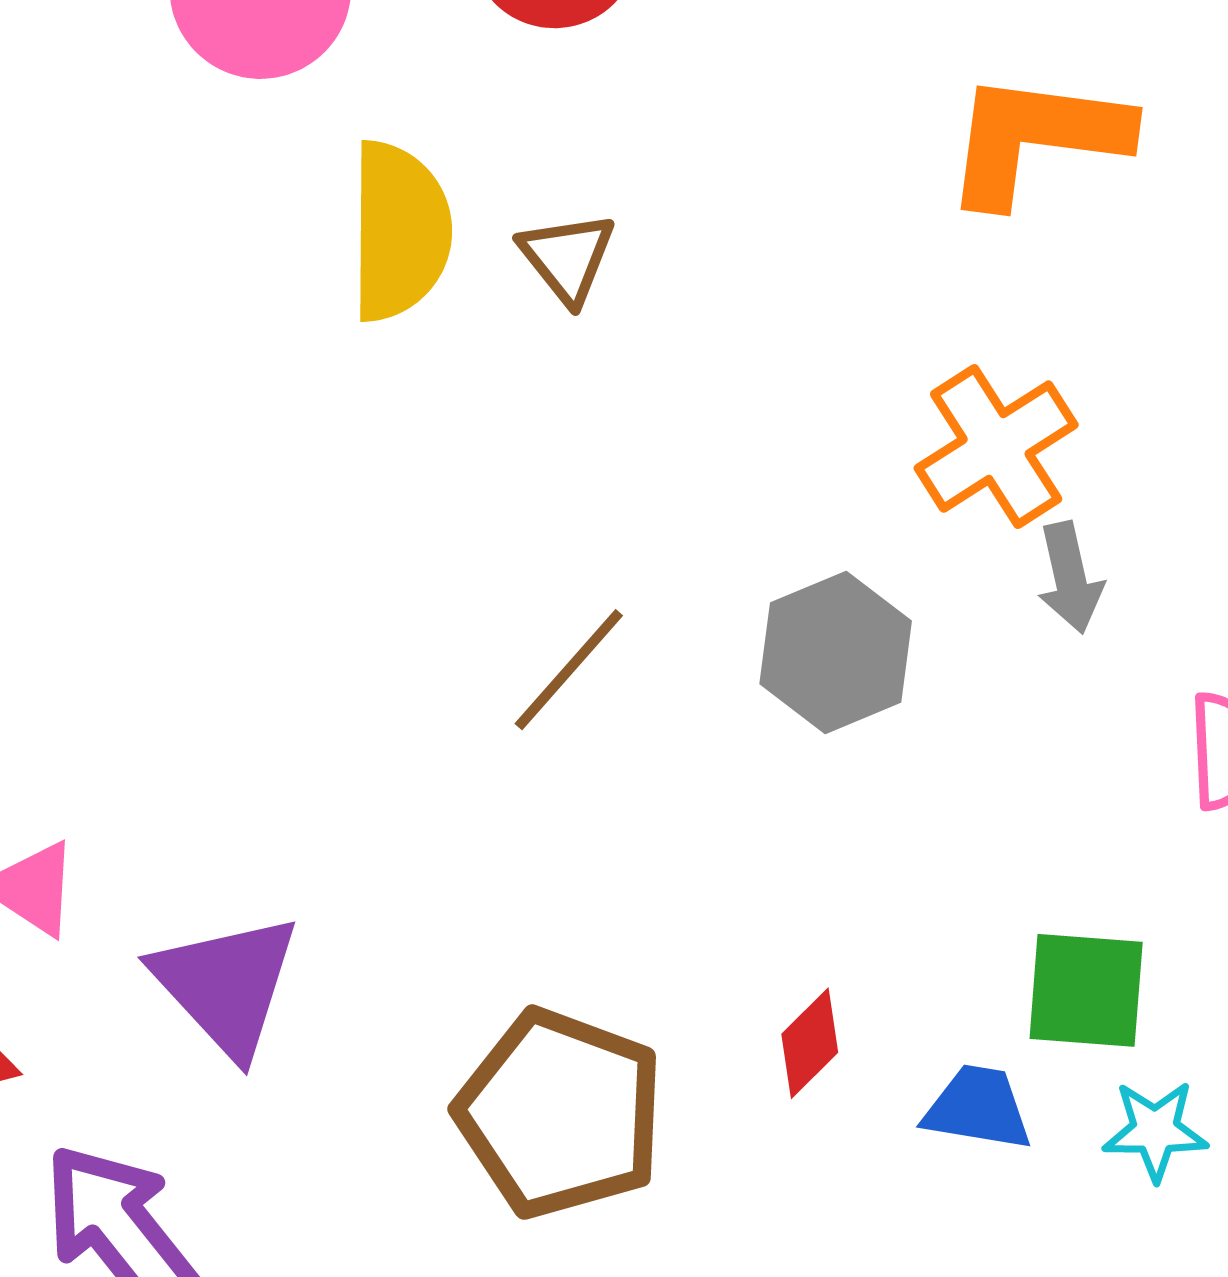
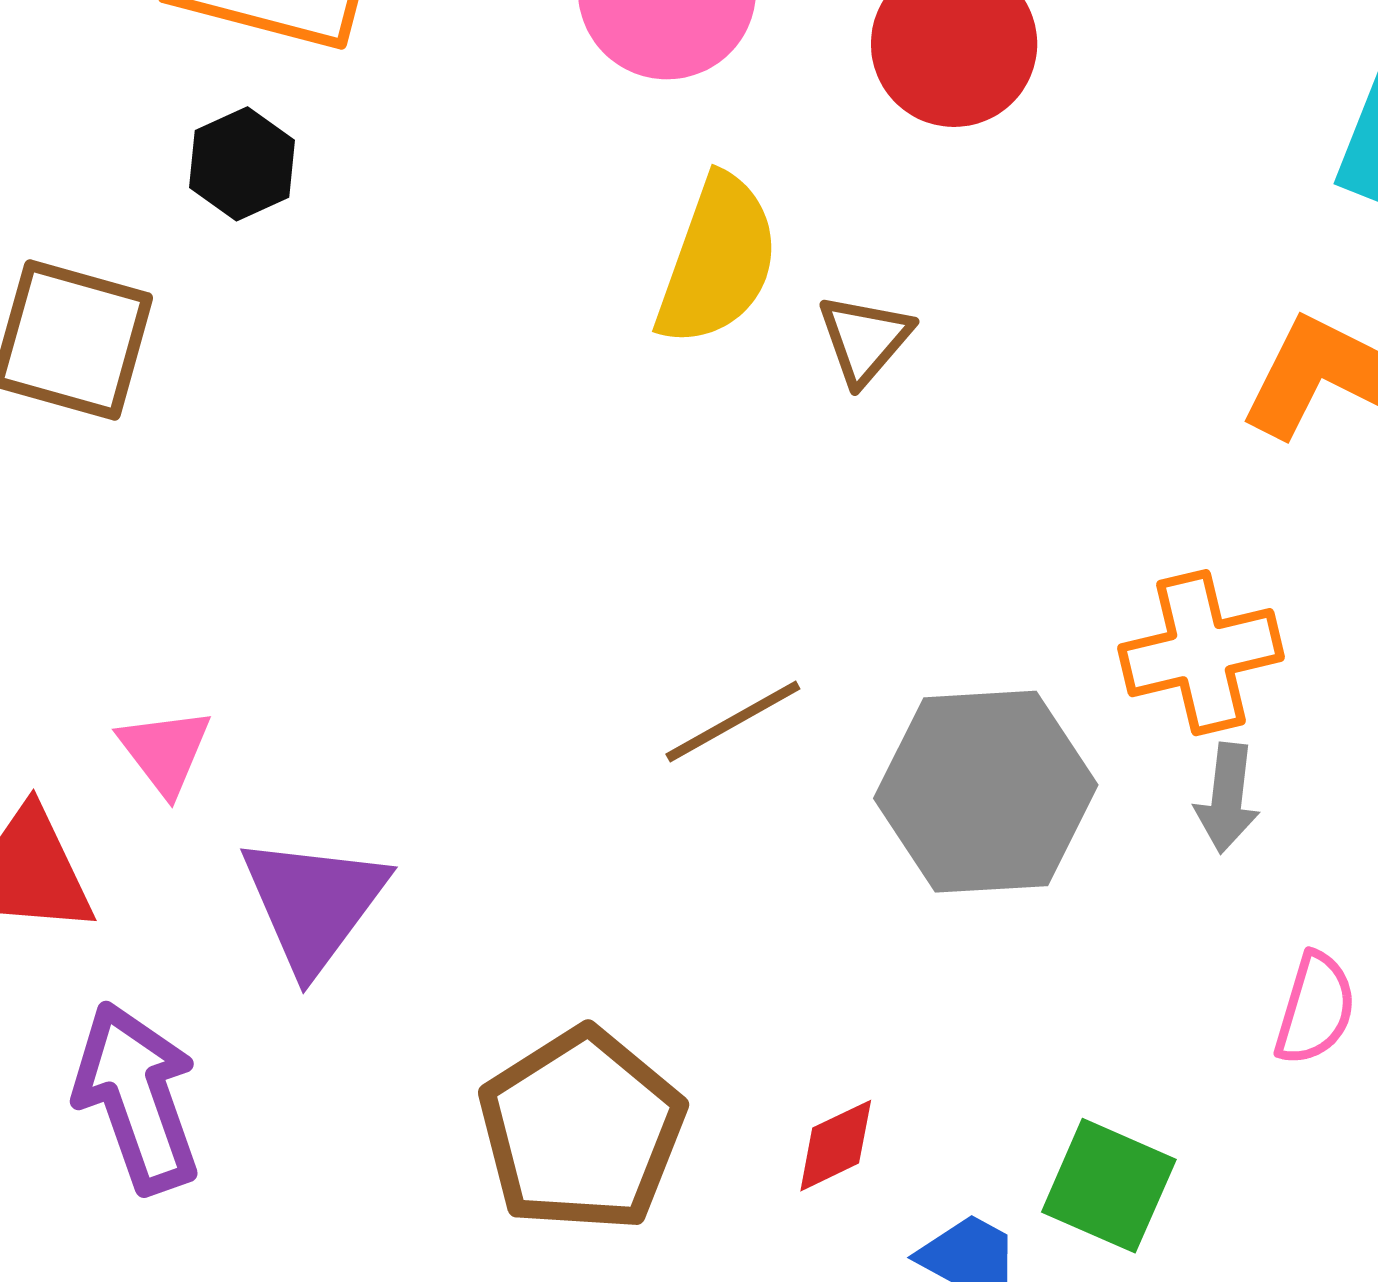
gray hexagon: (836, 652) -> (986, 792), size x1.4

